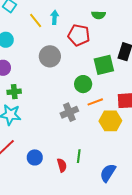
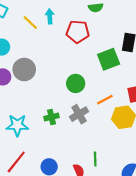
gray circle: (50, 56) -> (24, 69), moved
green circle: (83, 84) -> (76, 83), moved
green cross: (14, 92) -> (52, 117), moved

